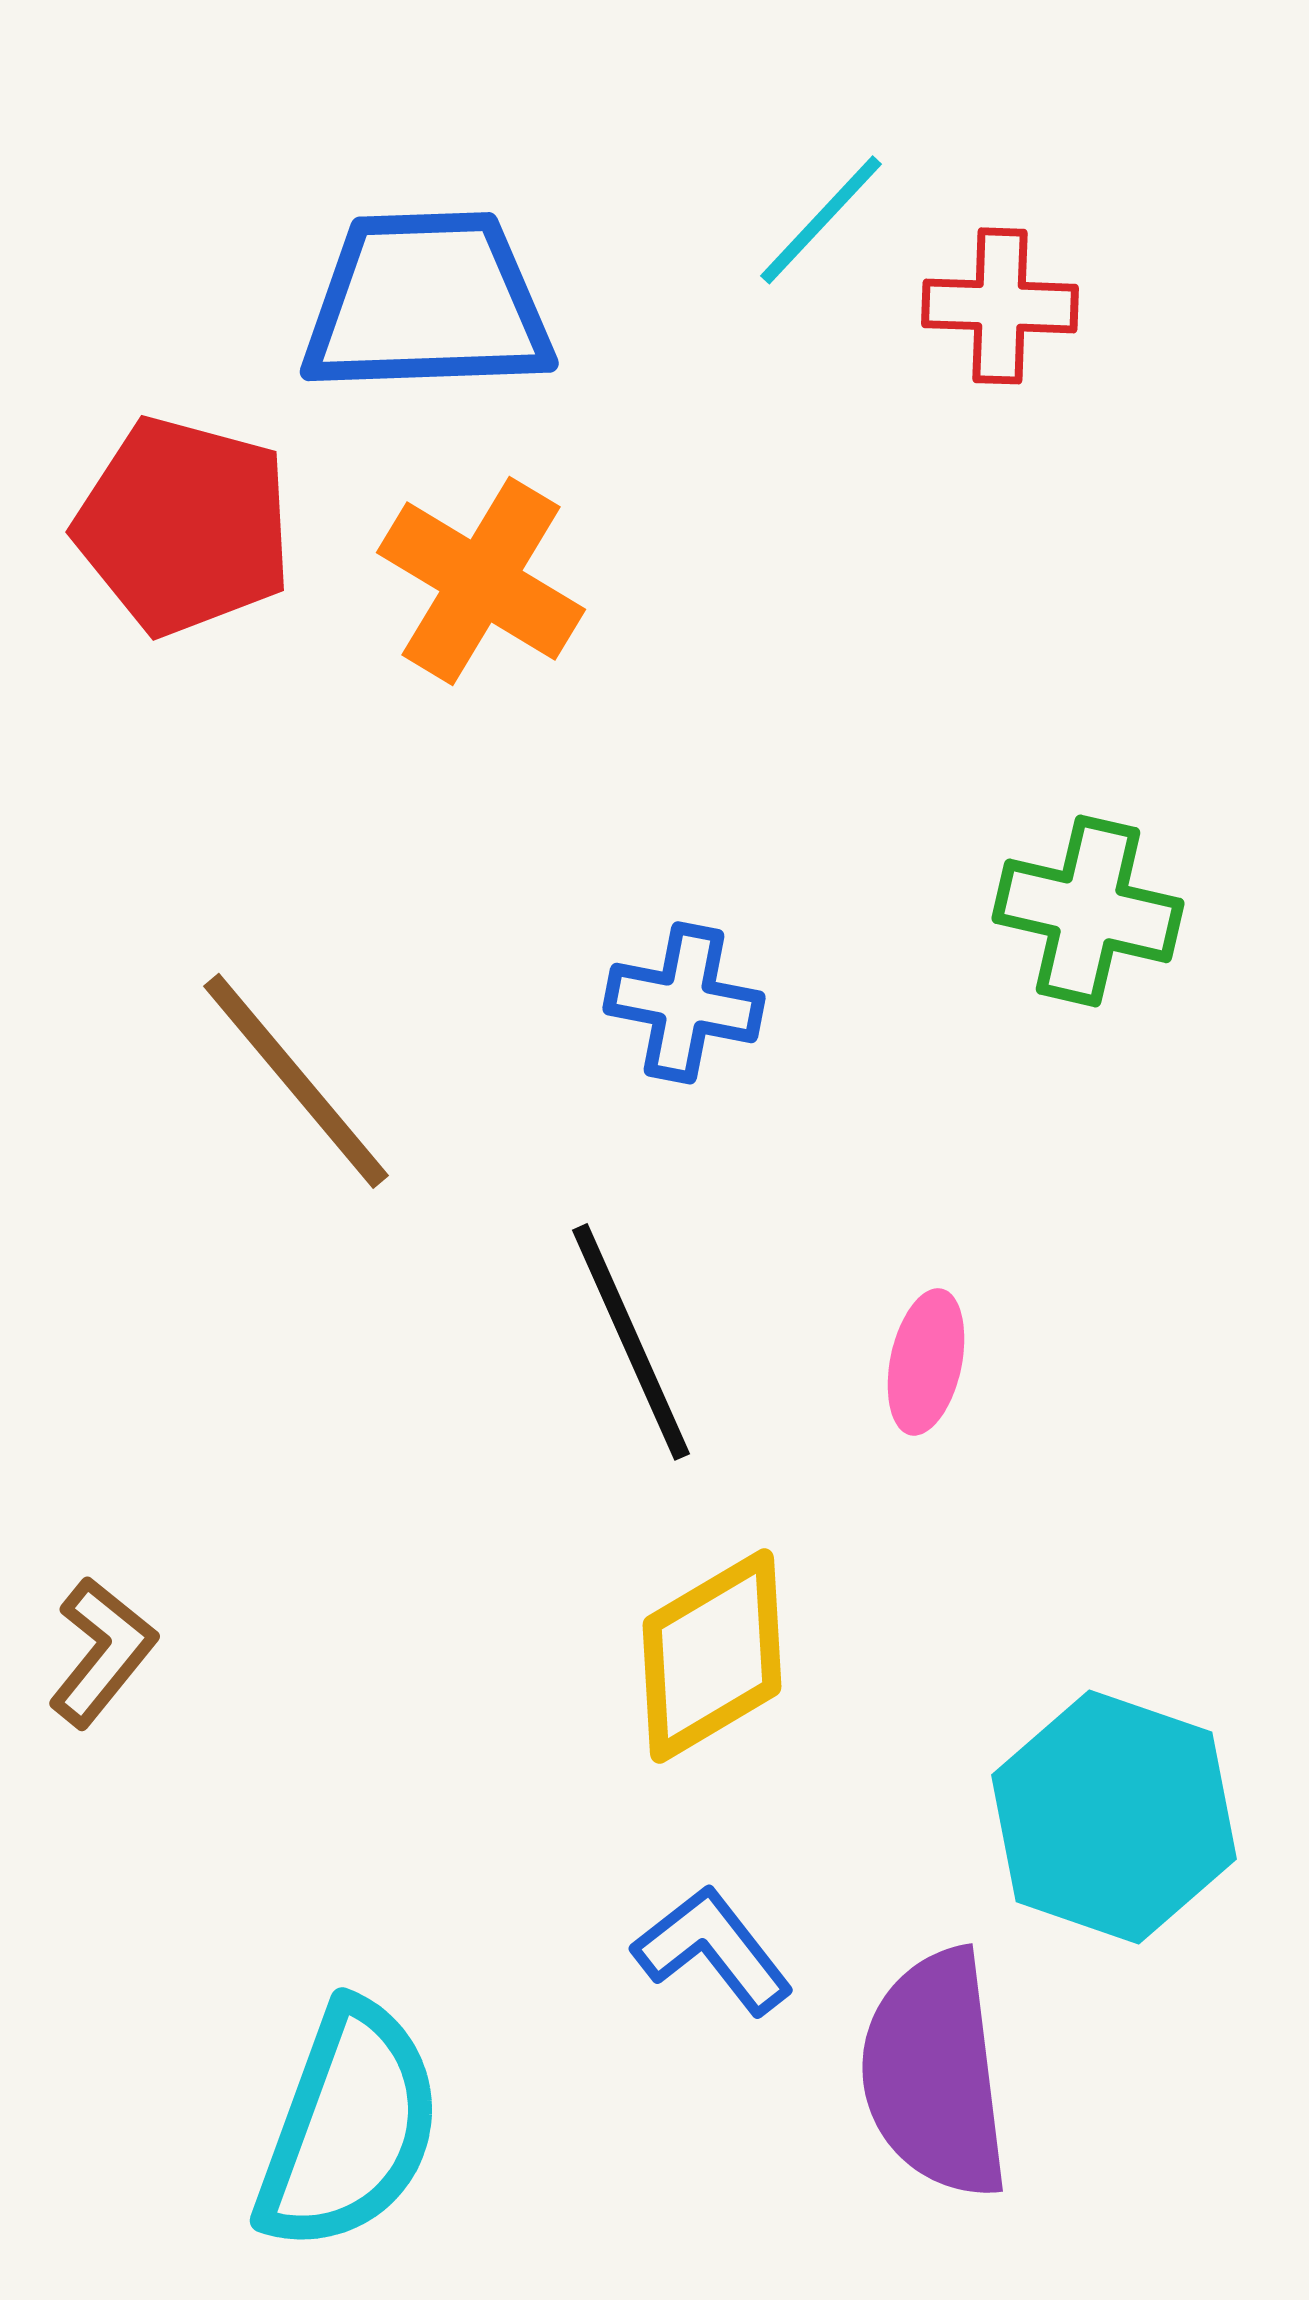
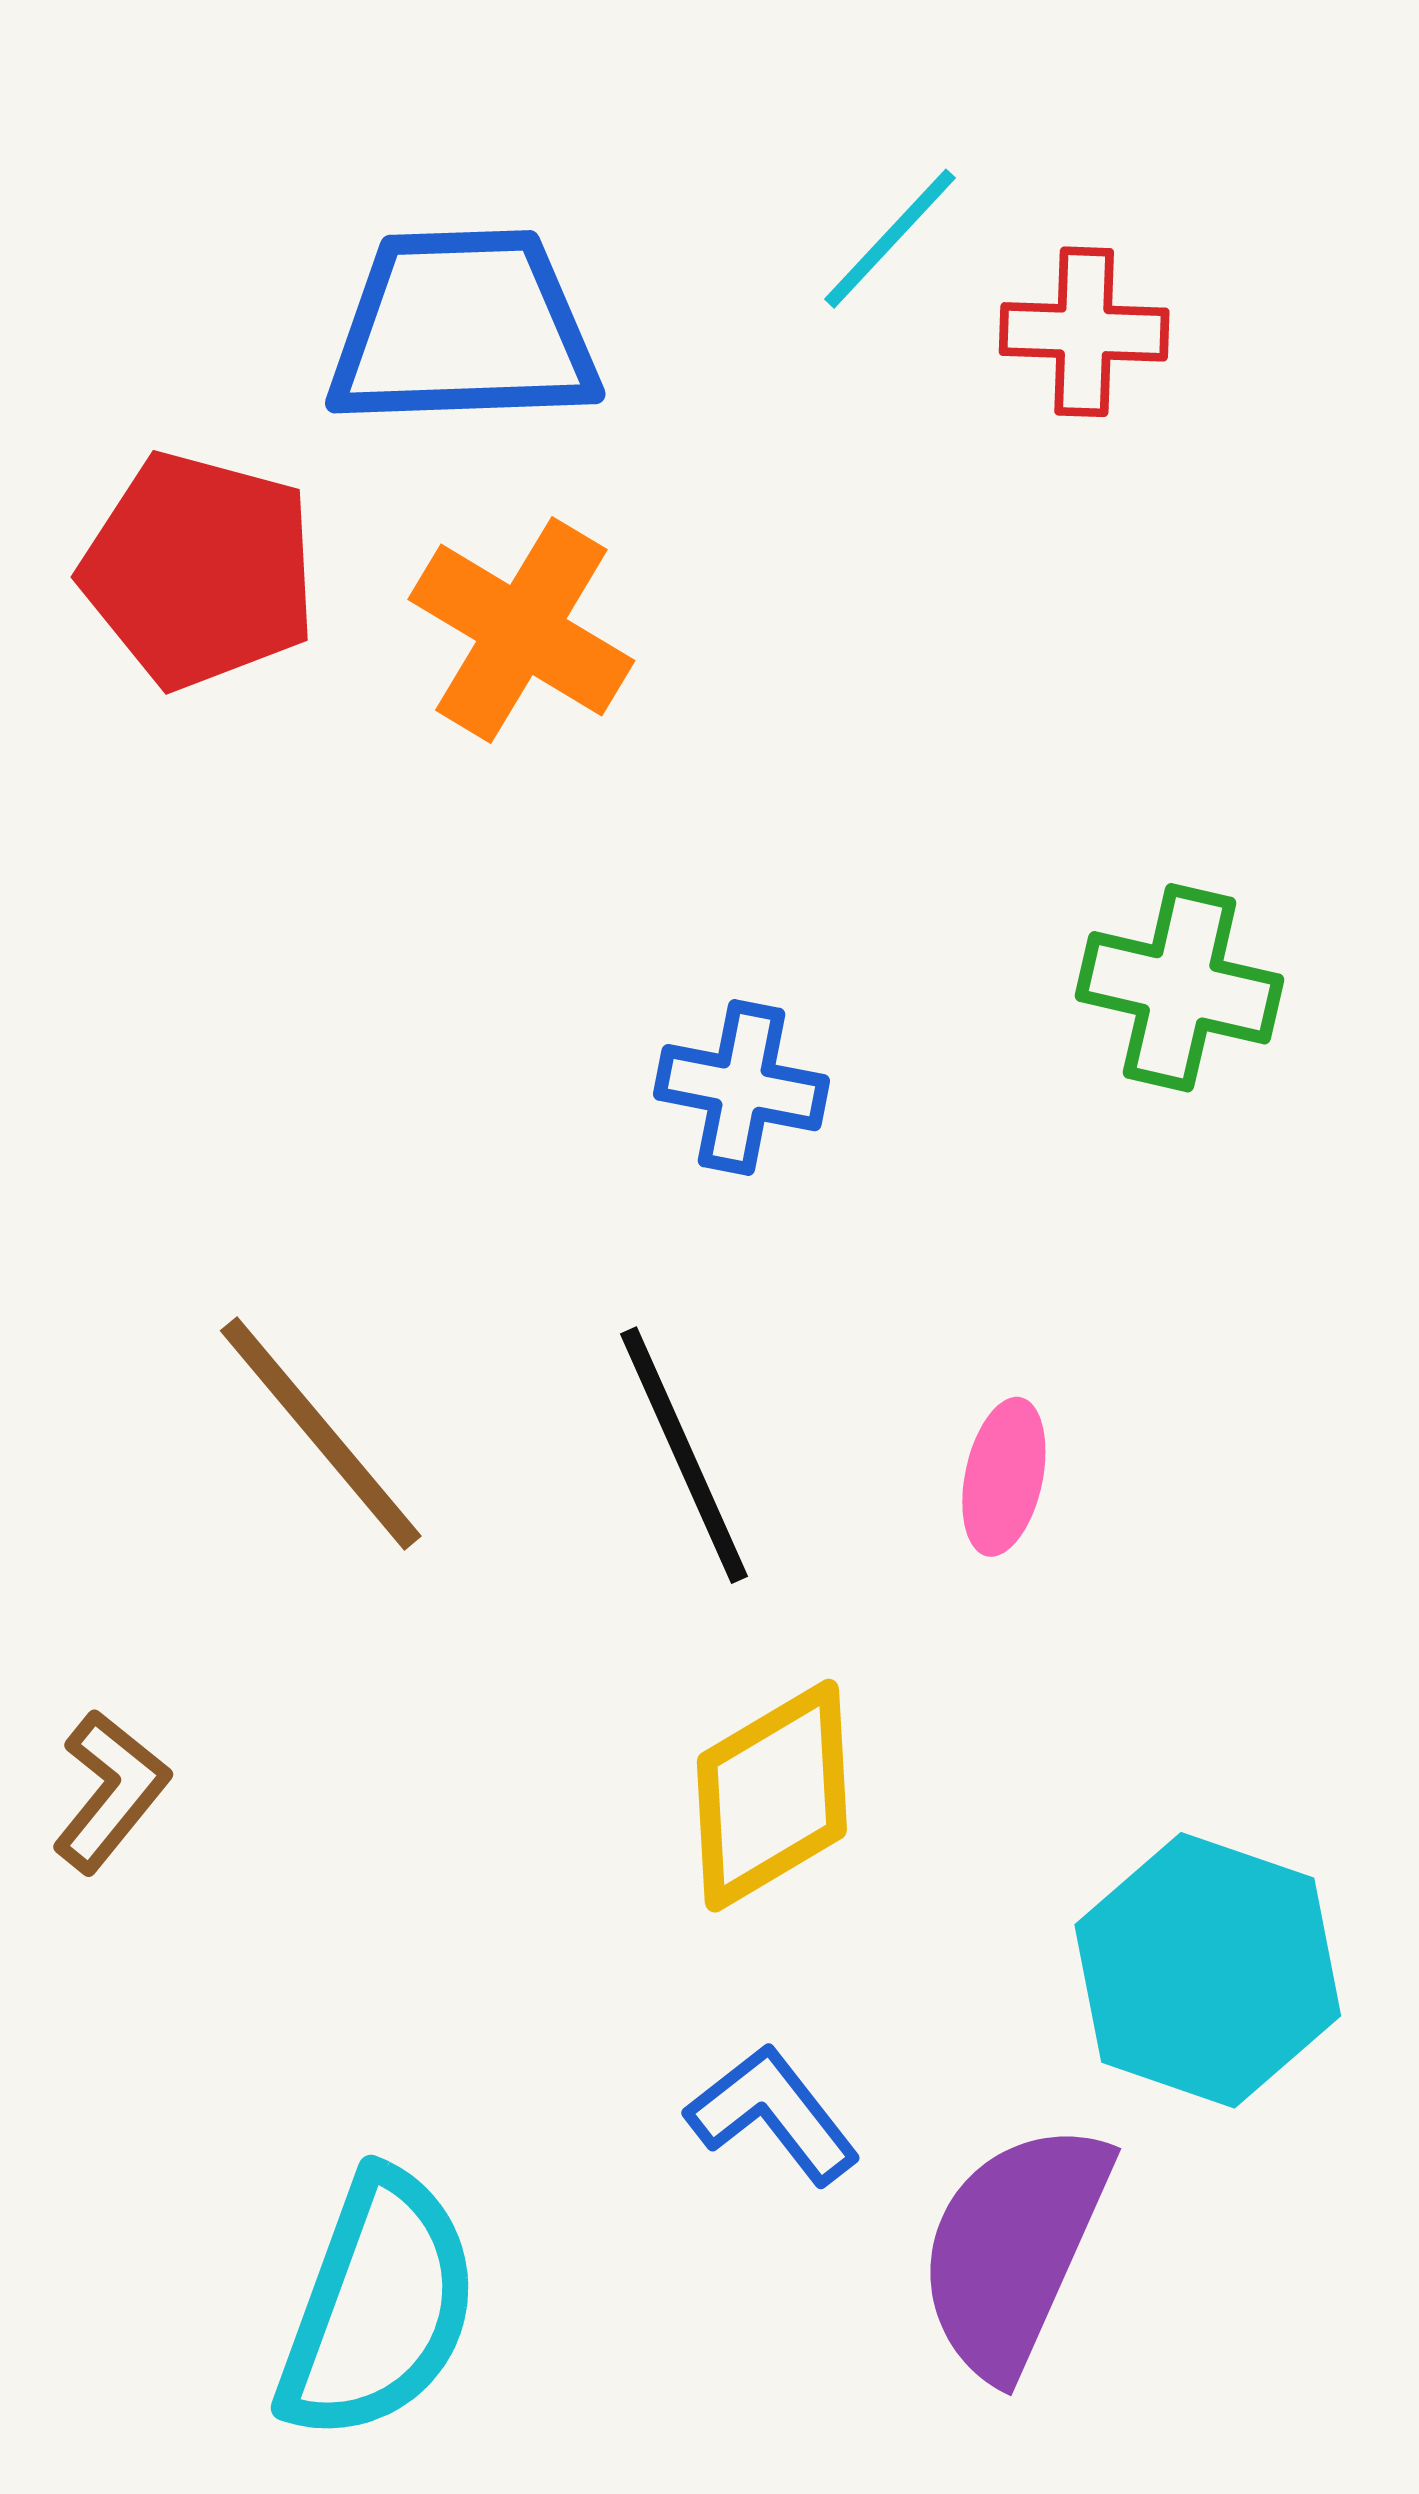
brown line: (296, 1081) -> (321, 1433), moved
purple semicircle: (935, 2074) -> (1014, 2249), turned 31

